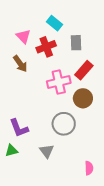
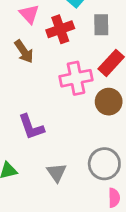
gray circle: (64, 124) -> (104, 164), moved
purple L-shape: (19, 128) -> (31, 127), moved

